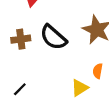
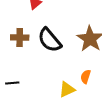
black line: (20, 89) -> (12, 83), turned 32

